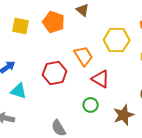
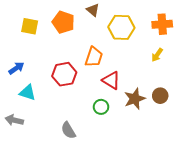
yellow hexagon: (117, 40) -> (121, 27), moved
orange trapezoid: (84, 56) -> (94, 57), turned 50
brown star: (124, 115) -> (135, 99), moved

